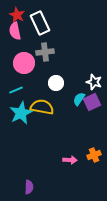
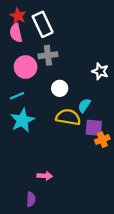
white star: (94, 82) -> (100, 71), moved
purple square: (92, 102) -> (94, 128), moved, turned 30
yellow semicircle: (42, 107) -> (68, 117), moved
orange cross: (94, 155) -> (102, 140), moved
pink arrow: (70, 160) -> (45, 176), moved

